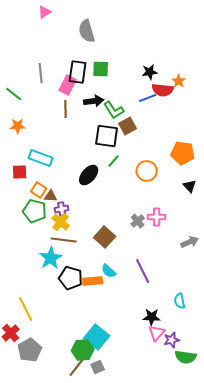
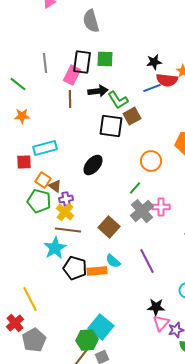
cyan rectangle: (41, 158) -> (45, 148), turned -35
green line: (114, 161) -> (135, 188), moved
brown triangle: (51, 196) -> (55, 186), turned 32
gray cross: (138, 221) -> (142, 211), size x1.6

